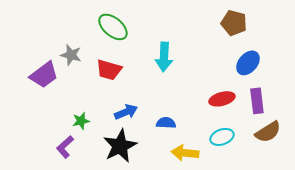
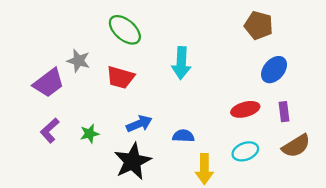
purple rectangle: (257, 101) -> (284, 112), size x0.7
purple L-shape: (65, 147) -> (50, 130), moved
yellow arrow: (185, 153) -> (204, 169), turned -96

